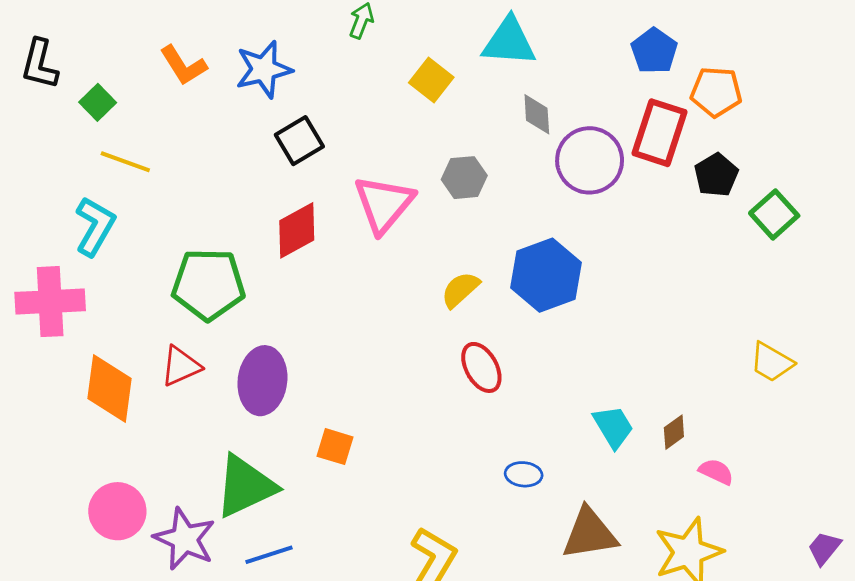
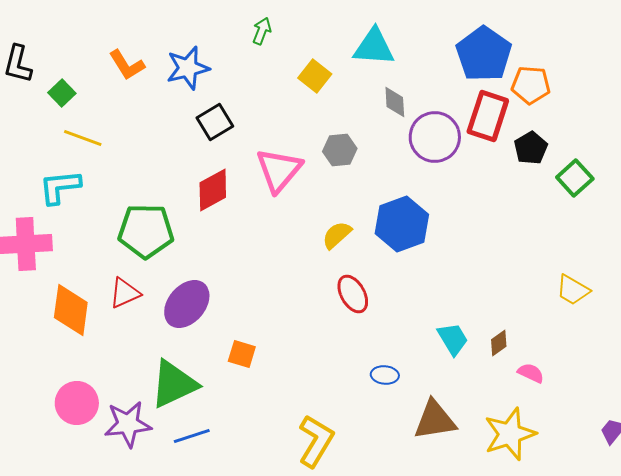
blue pentagon: (654, 51) -> (484, 54), size x1.6
cyan L-shape: (95, 226) -> (60, 187), turned -126
purple ellipse: (262, 381) -> (187, 304), turned 33
purple star: (185, 539) -> (128, 424), turned -30

